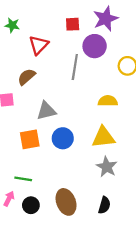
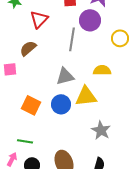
gray triangle: (46, 111) -> (65, 76), moved
yellow triangle: (103, 137) -> (86, 96), moved
orange square: (30, 139) -> (31, 105), turned 36

